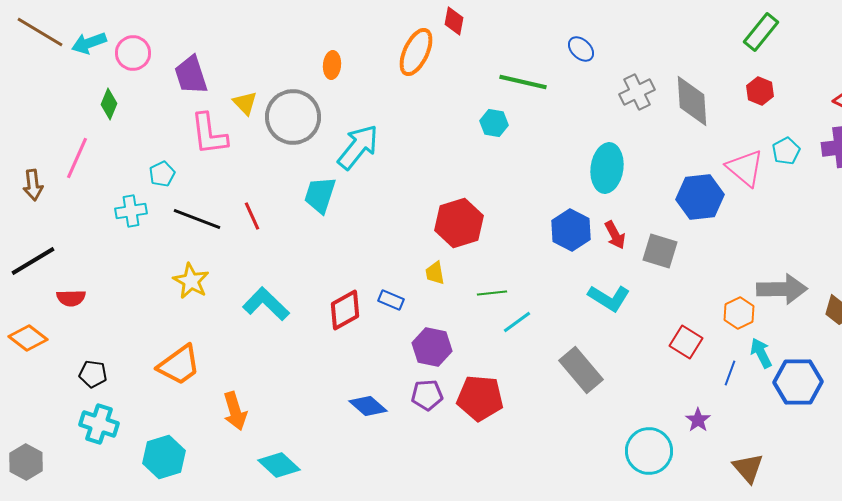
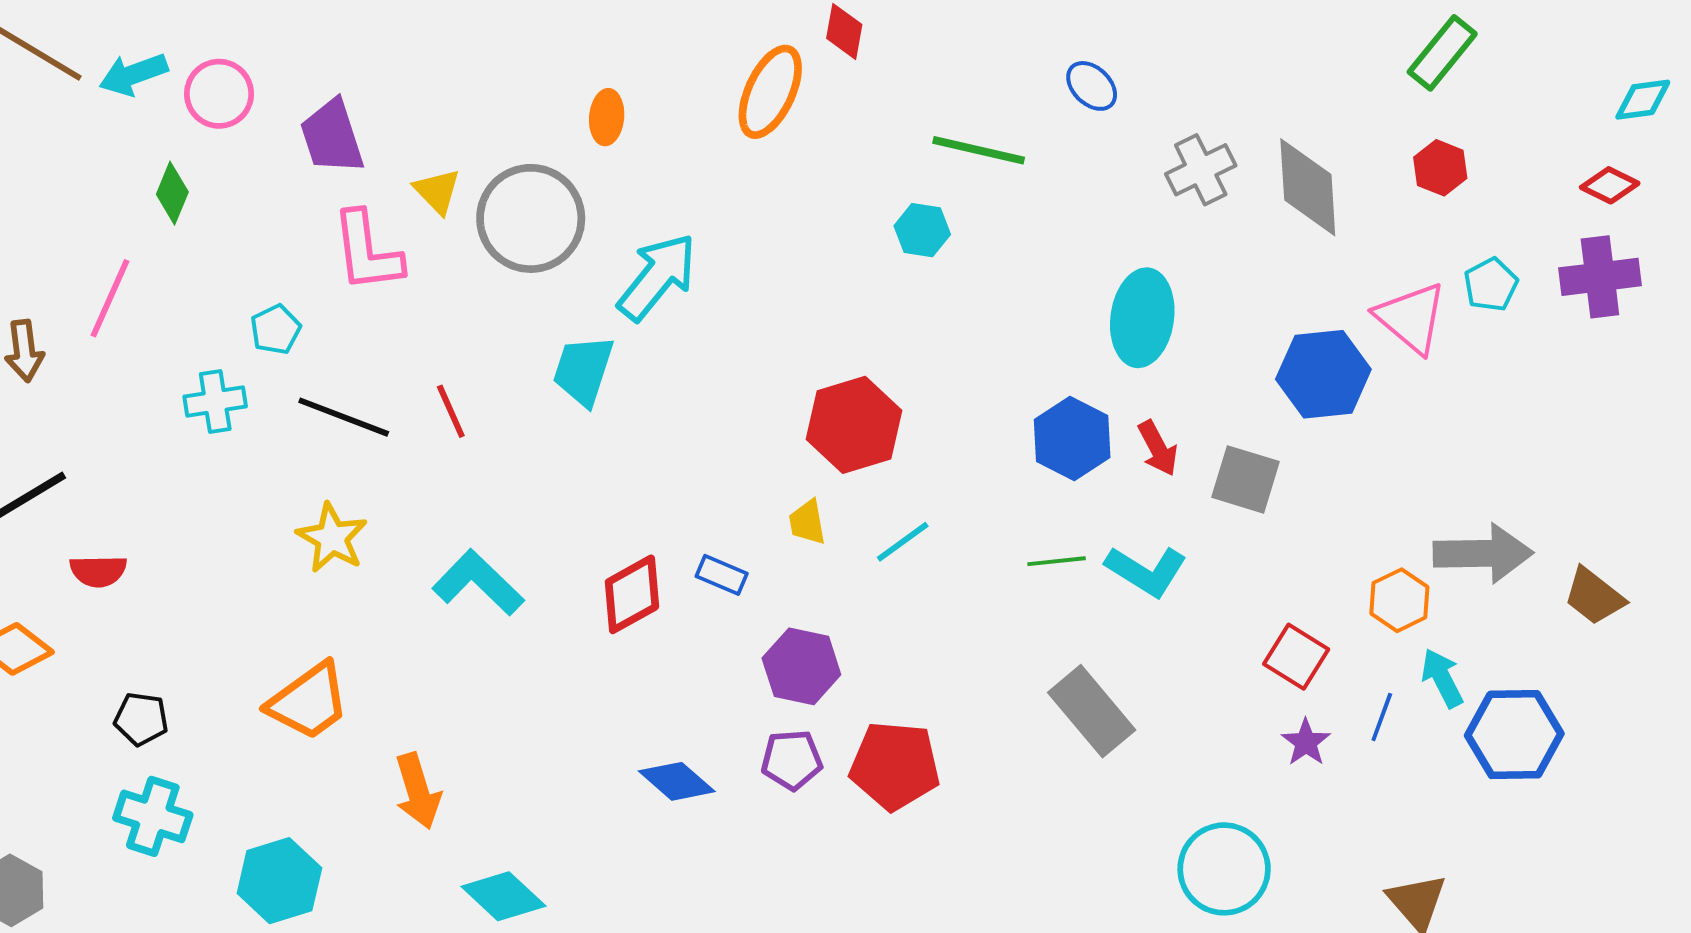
green line: (492, 293) -> (1057, 561), moved
cyan line: (517, 322) -> (903, 542), moved
purple star: (698, 420) -> (1306, 742), moved

